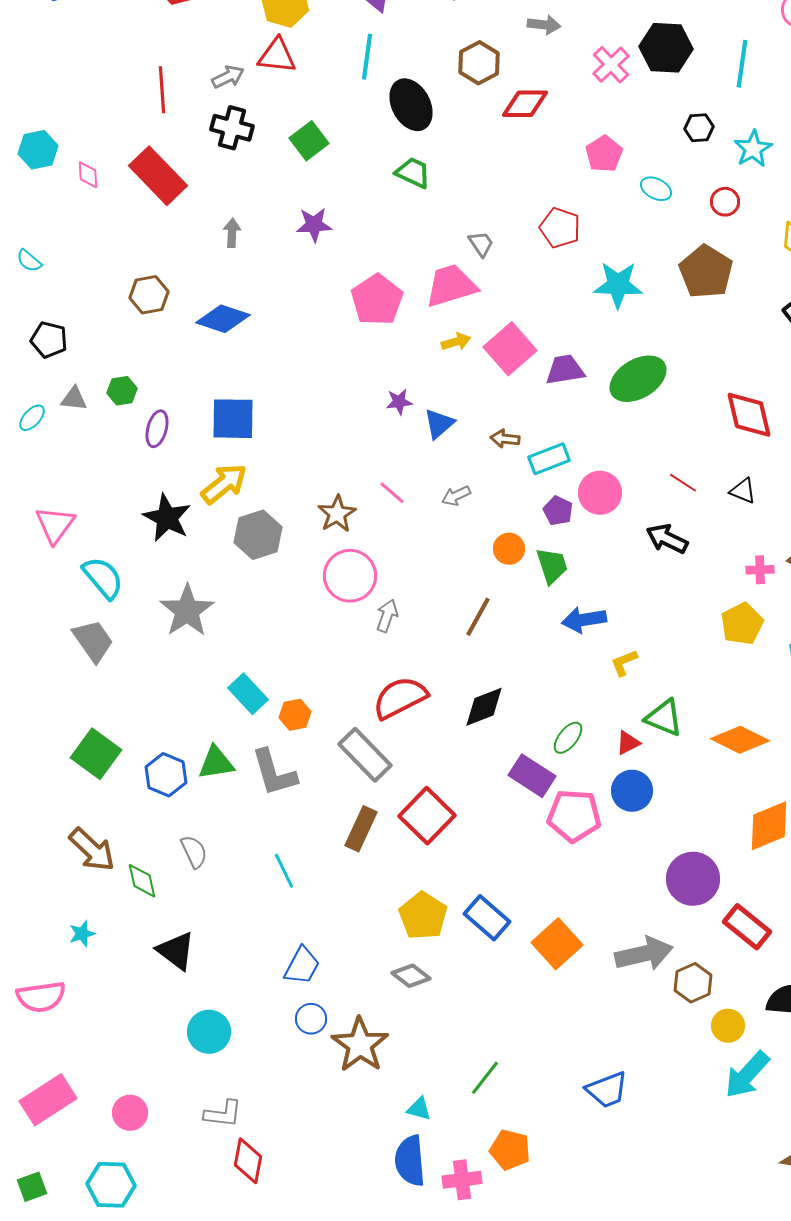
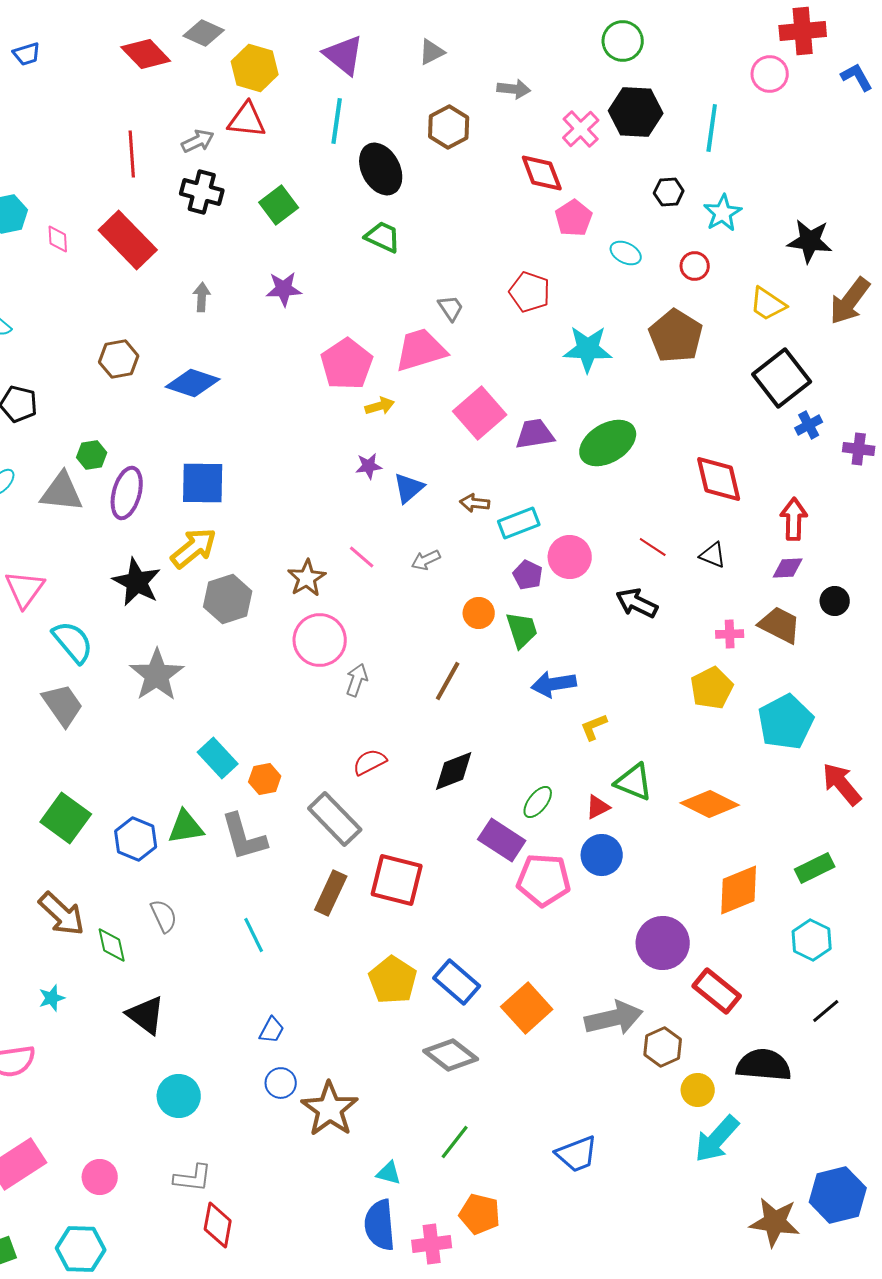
red diamond: (525, 104) -> (542, 173), moved, turned 69
yellow arrow: (456, 342) -> (380, 406), moved
gray triangle: (74, 399) -> (62, 492), moved, size x1.6
purple ellipse: (157, 429) -> (127, 493), size x1.4
red semicircle: (400, 698) -> (370, 762), size x0.6
red square: (427, 816) -> (397, 880), turned -30
blue trapezoid: (302, 966) -> (272, 1030), size x0.7
gray diamond: (411, 976) -> (451, 1055), moved, size x1.4

